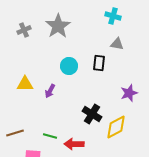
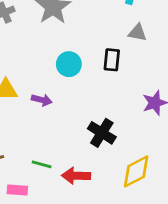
purple arrow: (50, 91) -> (42, 100), turned -104
yellow diamond: (116, 127) -> (136, 171), moved

